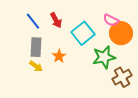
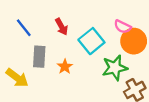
blue line: (33, 21) -> (24, 28), moved
yellow arrow: (36, 66) -> (17, 78), moved, size x1.5

